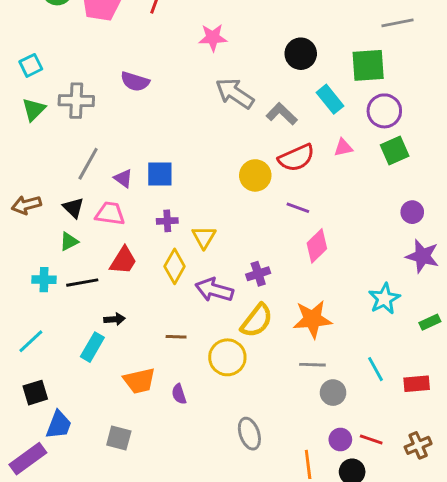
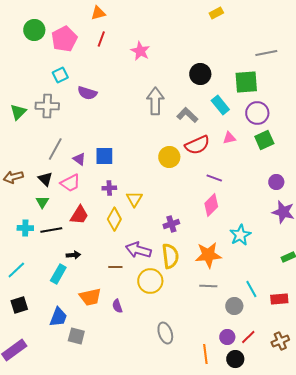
pink star: (213, 38) -> (140, 51), moved, turned 30
cyan square: (31, 65) -> (60, 75), moved
gray arrow: (235, 93) -> (155, 101), turned 56
purple line: (298, 208) -> (214, 178), moved
pink trapezoid: (110, 214) -> (70, 183), turned 145
green triangle: (69, 241) -> (42, 202), turned -32
purple arrow: (214, 290) -> (138, 250), moved
cyan star: (384, 299) -> (240, 235), moved
yellow semicircle: (257, 321) -> (170, 256), turned -45
gray circle: (333, 393) -> (234, 306), moved
blue trapezoid: (59, 425) -> (58, 317), moved
red line: (371, 439) -> (248, 337), turned -63

